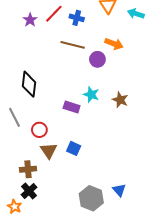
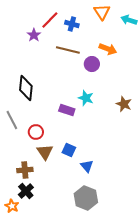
purple star: (30, 20) -> (34, 35), moved
brown star: (120, 100) -> (124, 104), moved
blue triangle: (119, 190) -> (87, 166), moved

